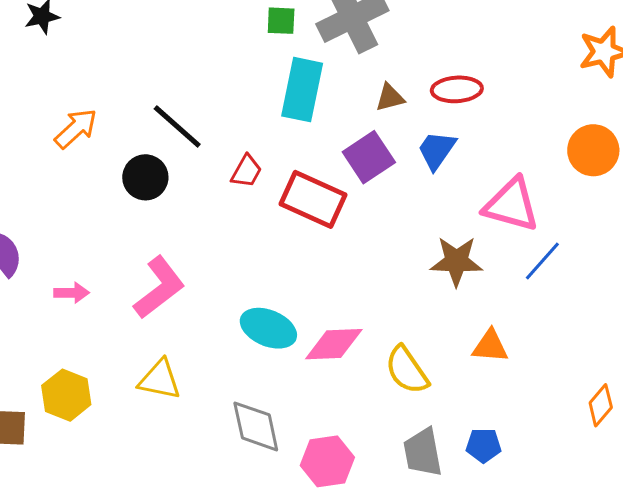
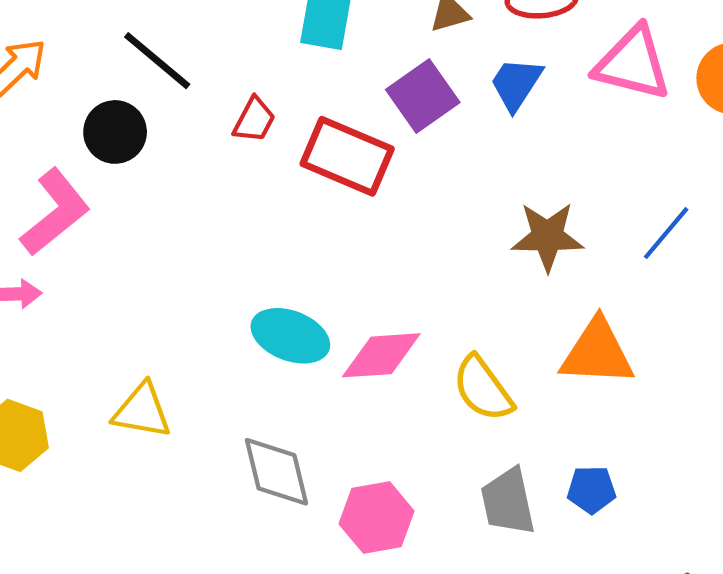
pink triangle: (511, 205) -> (633, 63), moved
pink L-shape: (159, 288) -> (55, 212), moved
orange triangle: (490, 346) -> (597, 353), size x1.5

